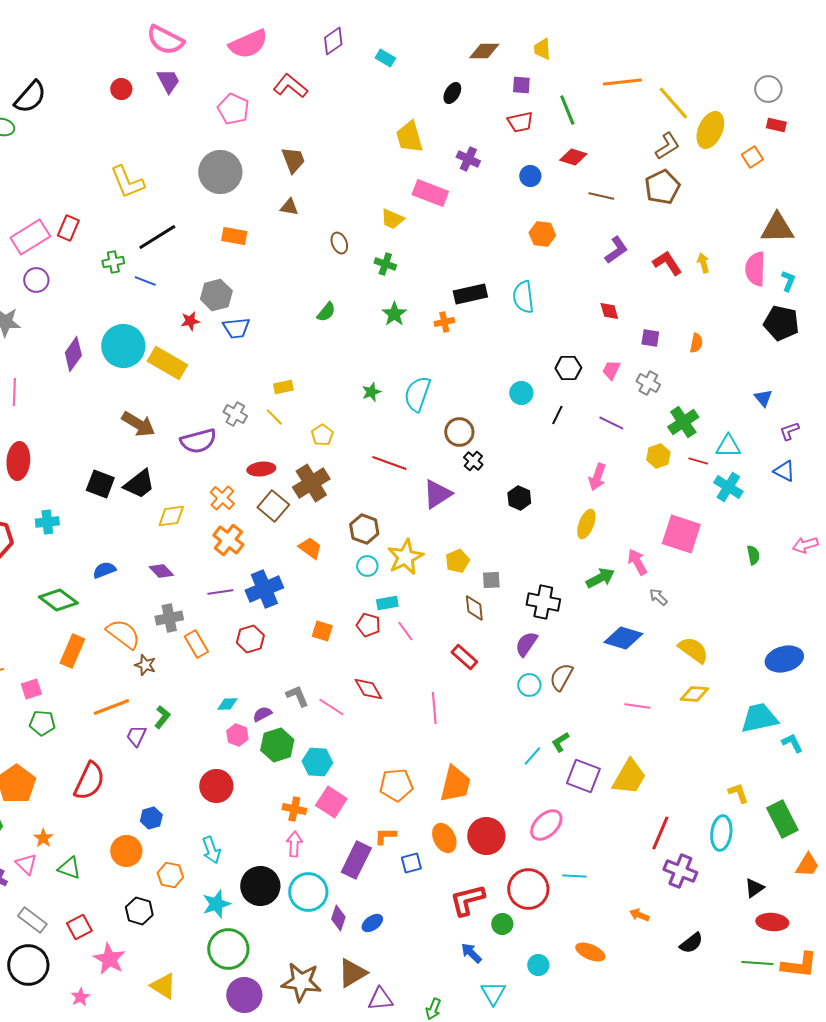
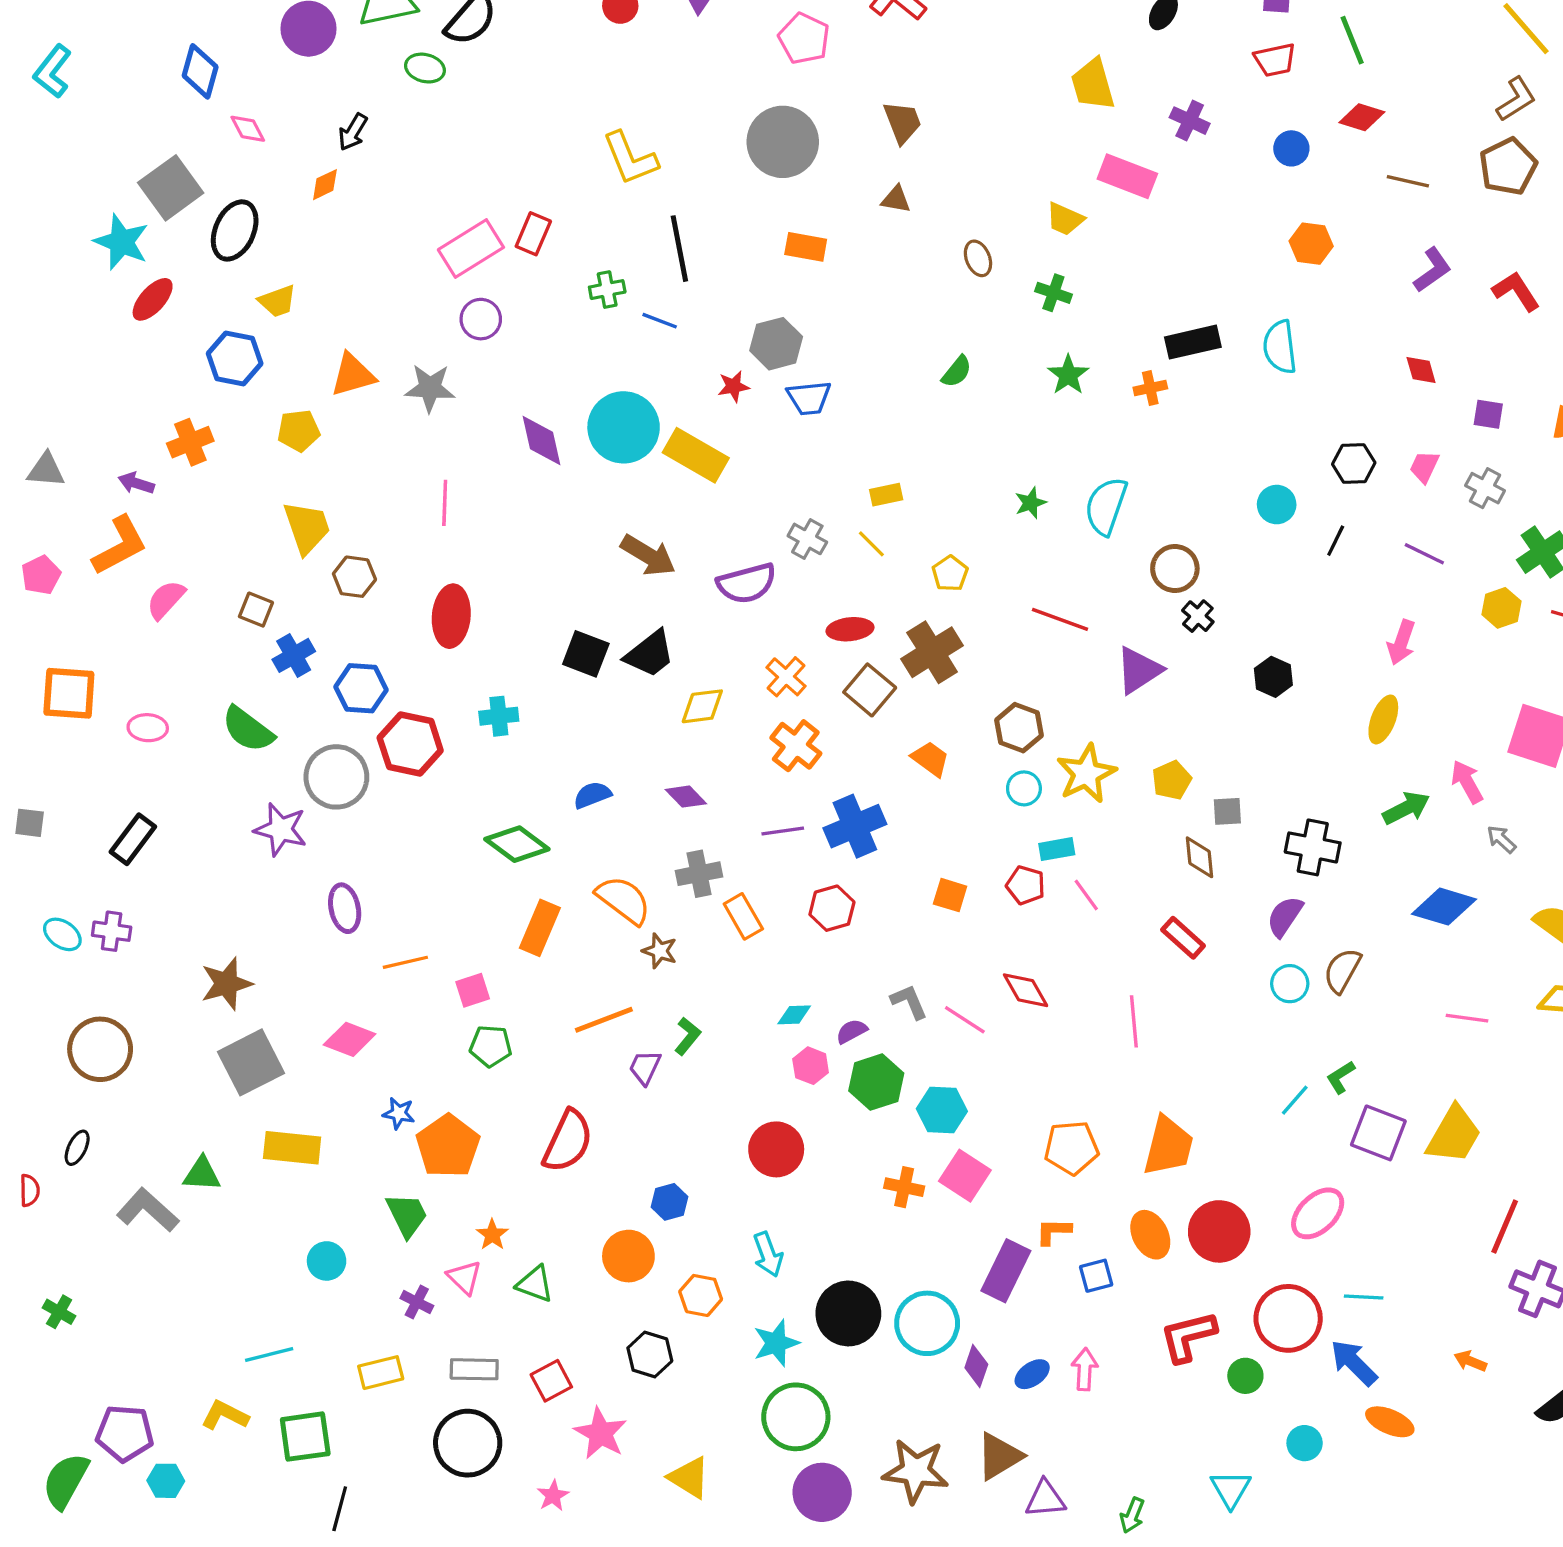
black line: (157, 237) -> (679, 249), turned -69
purple diamond: (73, 354) -> (542, 441), turned -48
pink arrow: (294, 844) -> (1085, 1369), moved
gray rectangle: (32, 920) -> (474, 1369), turned -36
blue arrow: (471, 953) -> (1354, 1363), moved, size x1.4

